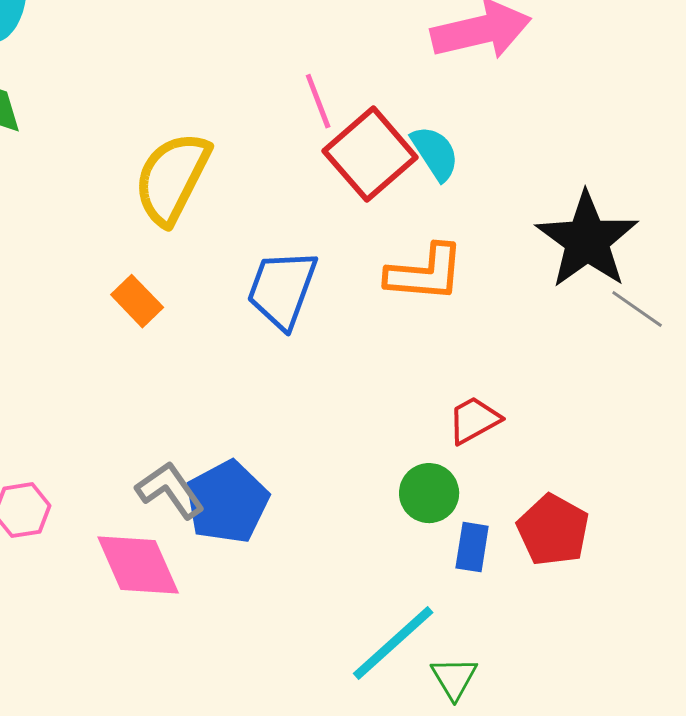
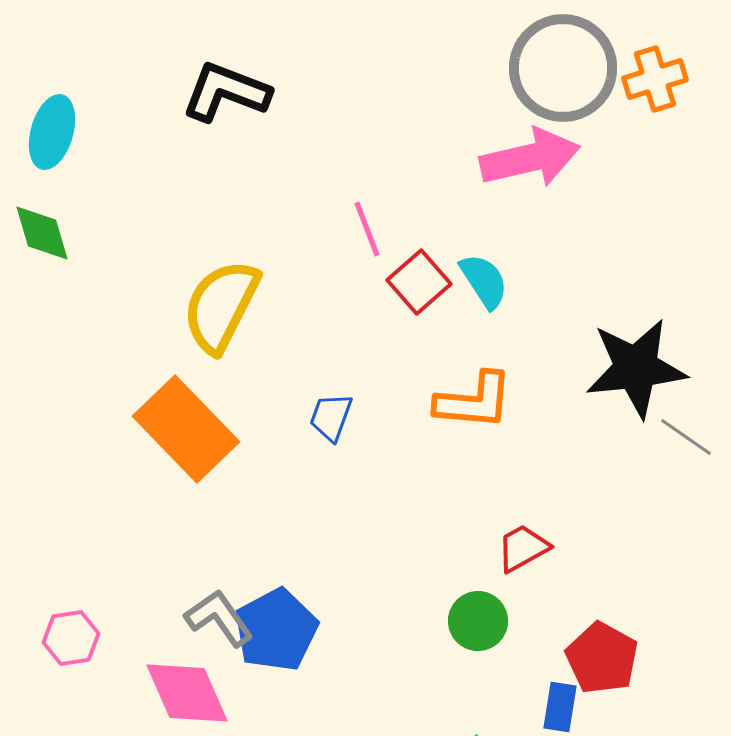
red square: (370, 154) -> (419, 282), size x0.7
black star: (587, 240) -> (636, 368), turned 30
blue trapezoid: (282, 289) -> (331, 417), size x0.6
orange rectangle: (137, 301) -> (186, 429), size x2.0
blue rectangle: (472, 547) -> (560, 707), moved

